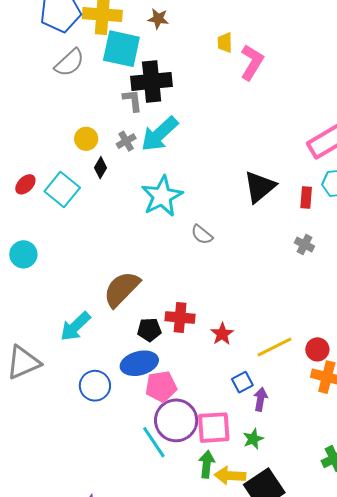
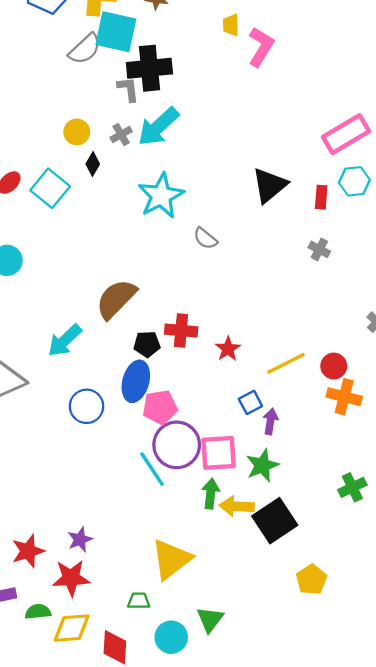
gray semicircle: (70, 63) -> (85, 49), moved
blue ellipse: (139, 363) -> (136, 381), turned -60
green star: (253, 439) -> (262, 465), size x1.4

